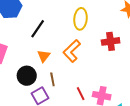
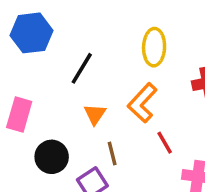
black circle: (27, 76) -> (52, 157), moved
red line: (81, 94) -> (165, 143), moved

